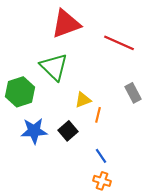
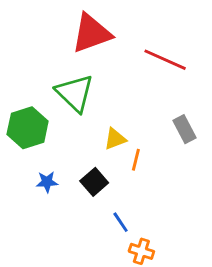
blue star: (34, 131) -> (47, 182), size x0.6
blue line: (101, 156) -> (121, 222), moved

